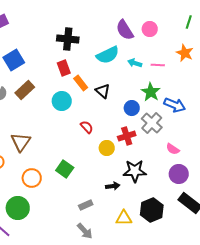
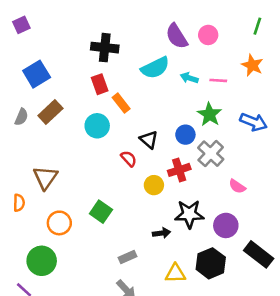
black triangle: (103, 91) -> (149, 140), moved
blue arrow: (175, 105) -> (254, 122), moved
purple circle: (179, 174) -> (226, 225), moved

